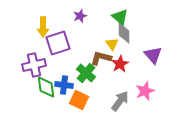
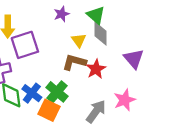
purple star: (80, 16) -> (62, 14), moved
yellow triangle: (112, 44) -> (79, 40), moved
green cross: (86, 73) -> (57, 92), moved
blue cross: (64, 85) -> (32, 93), turned 30

